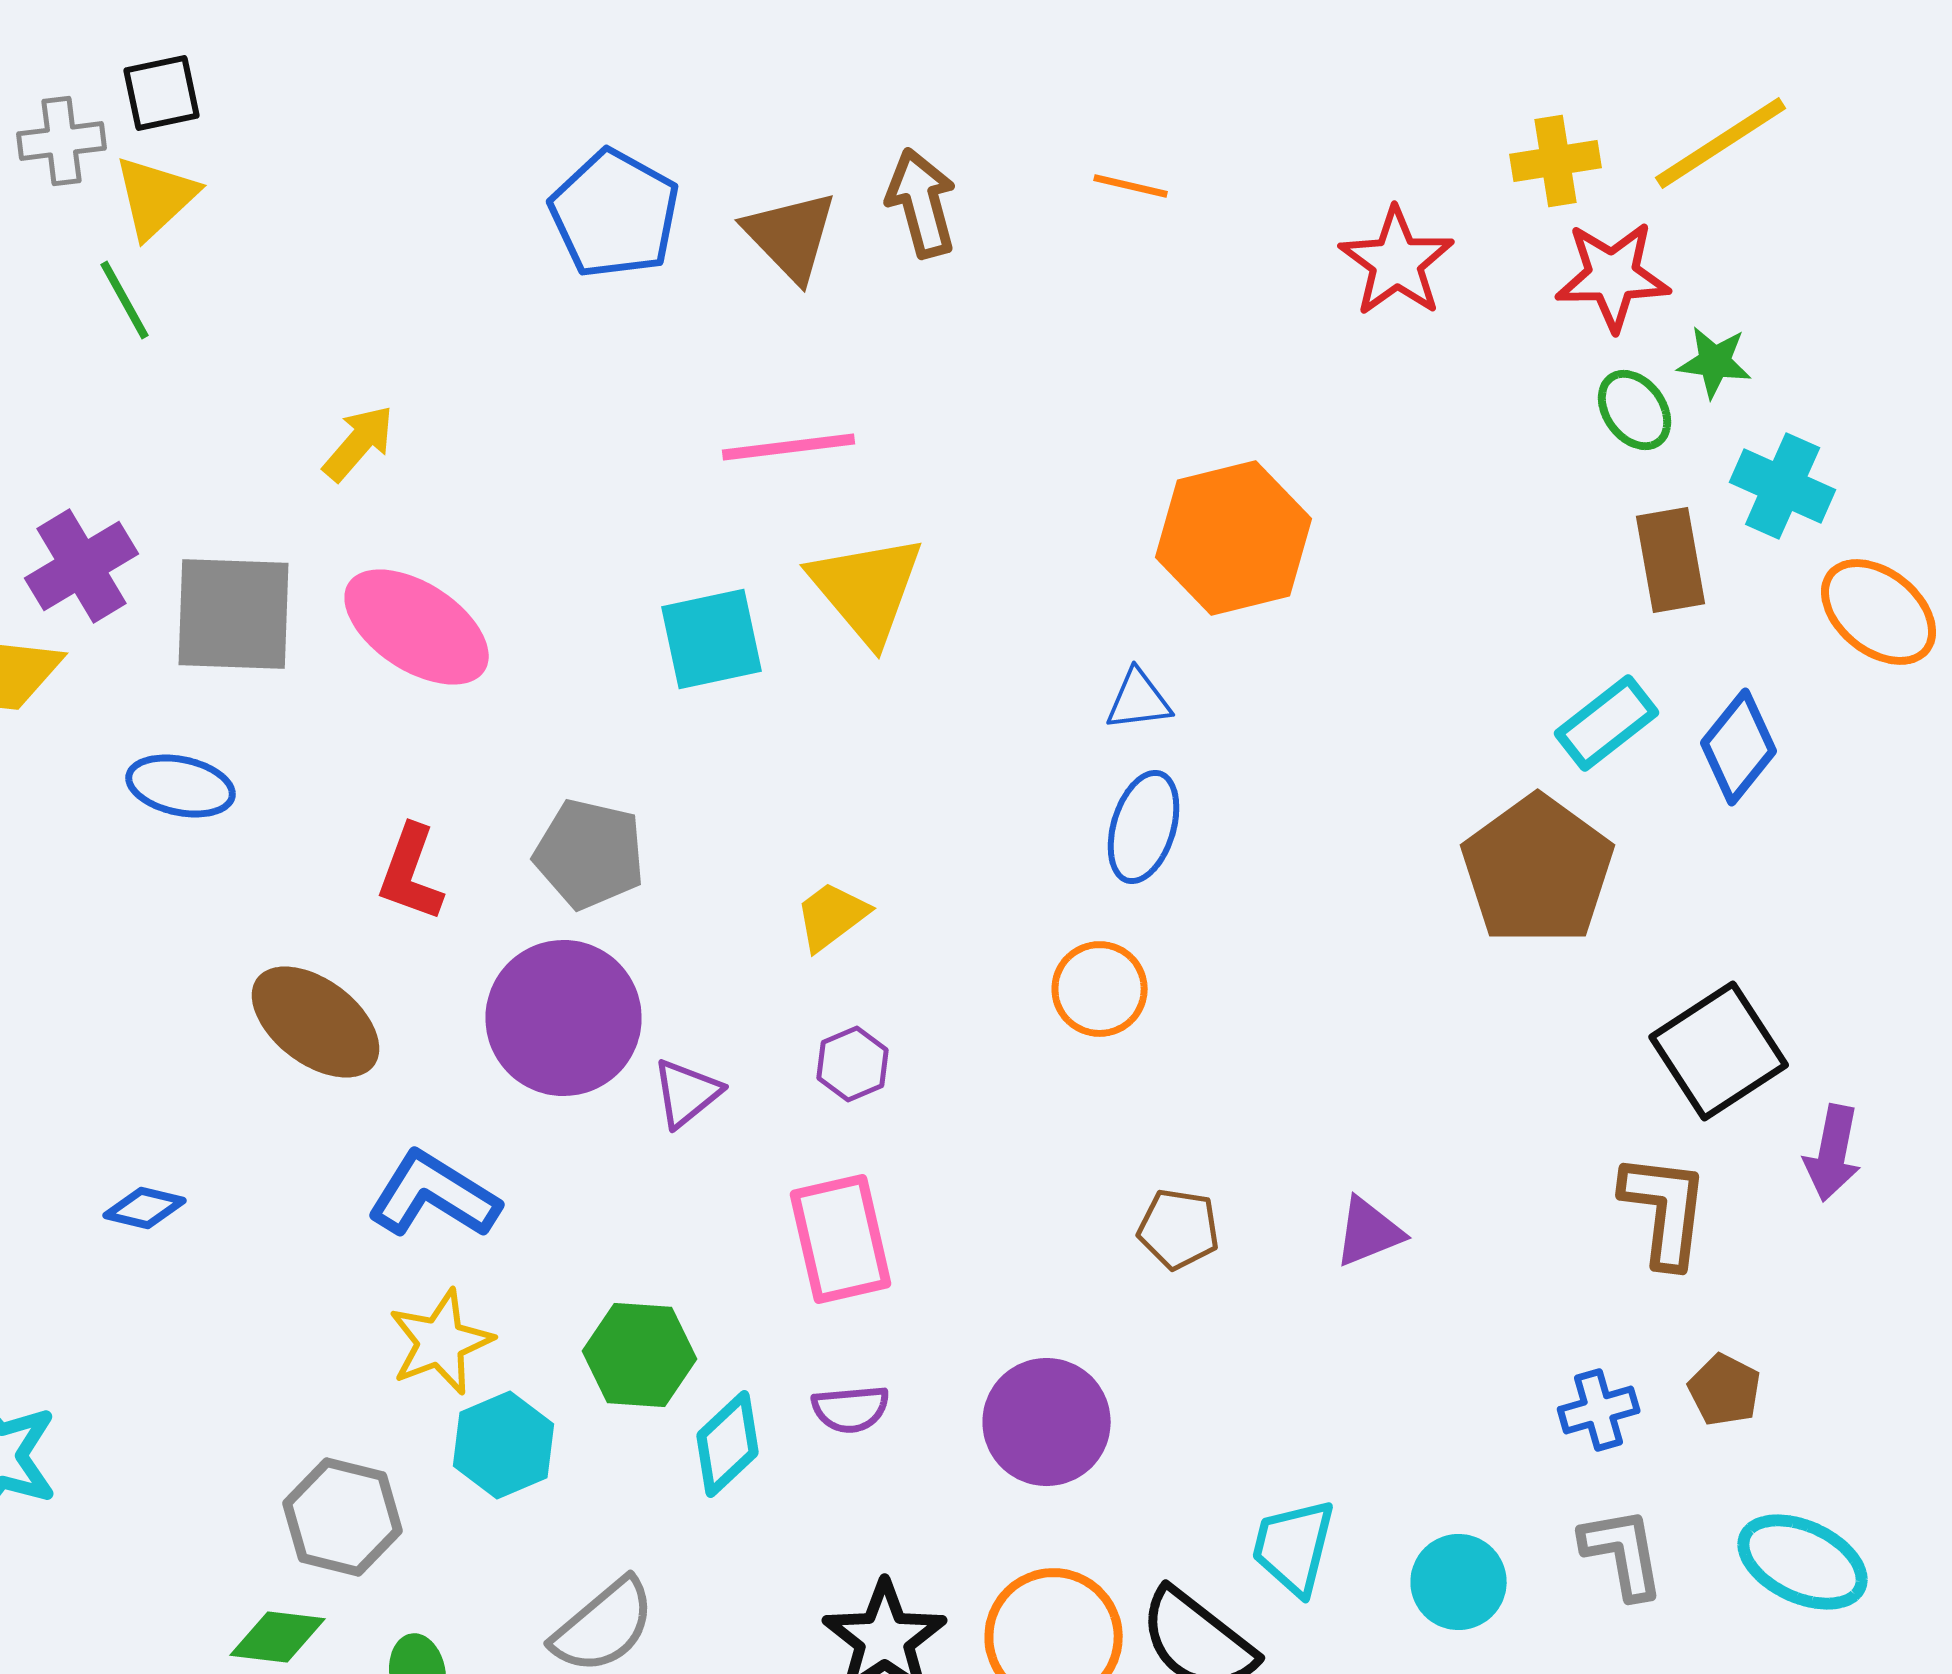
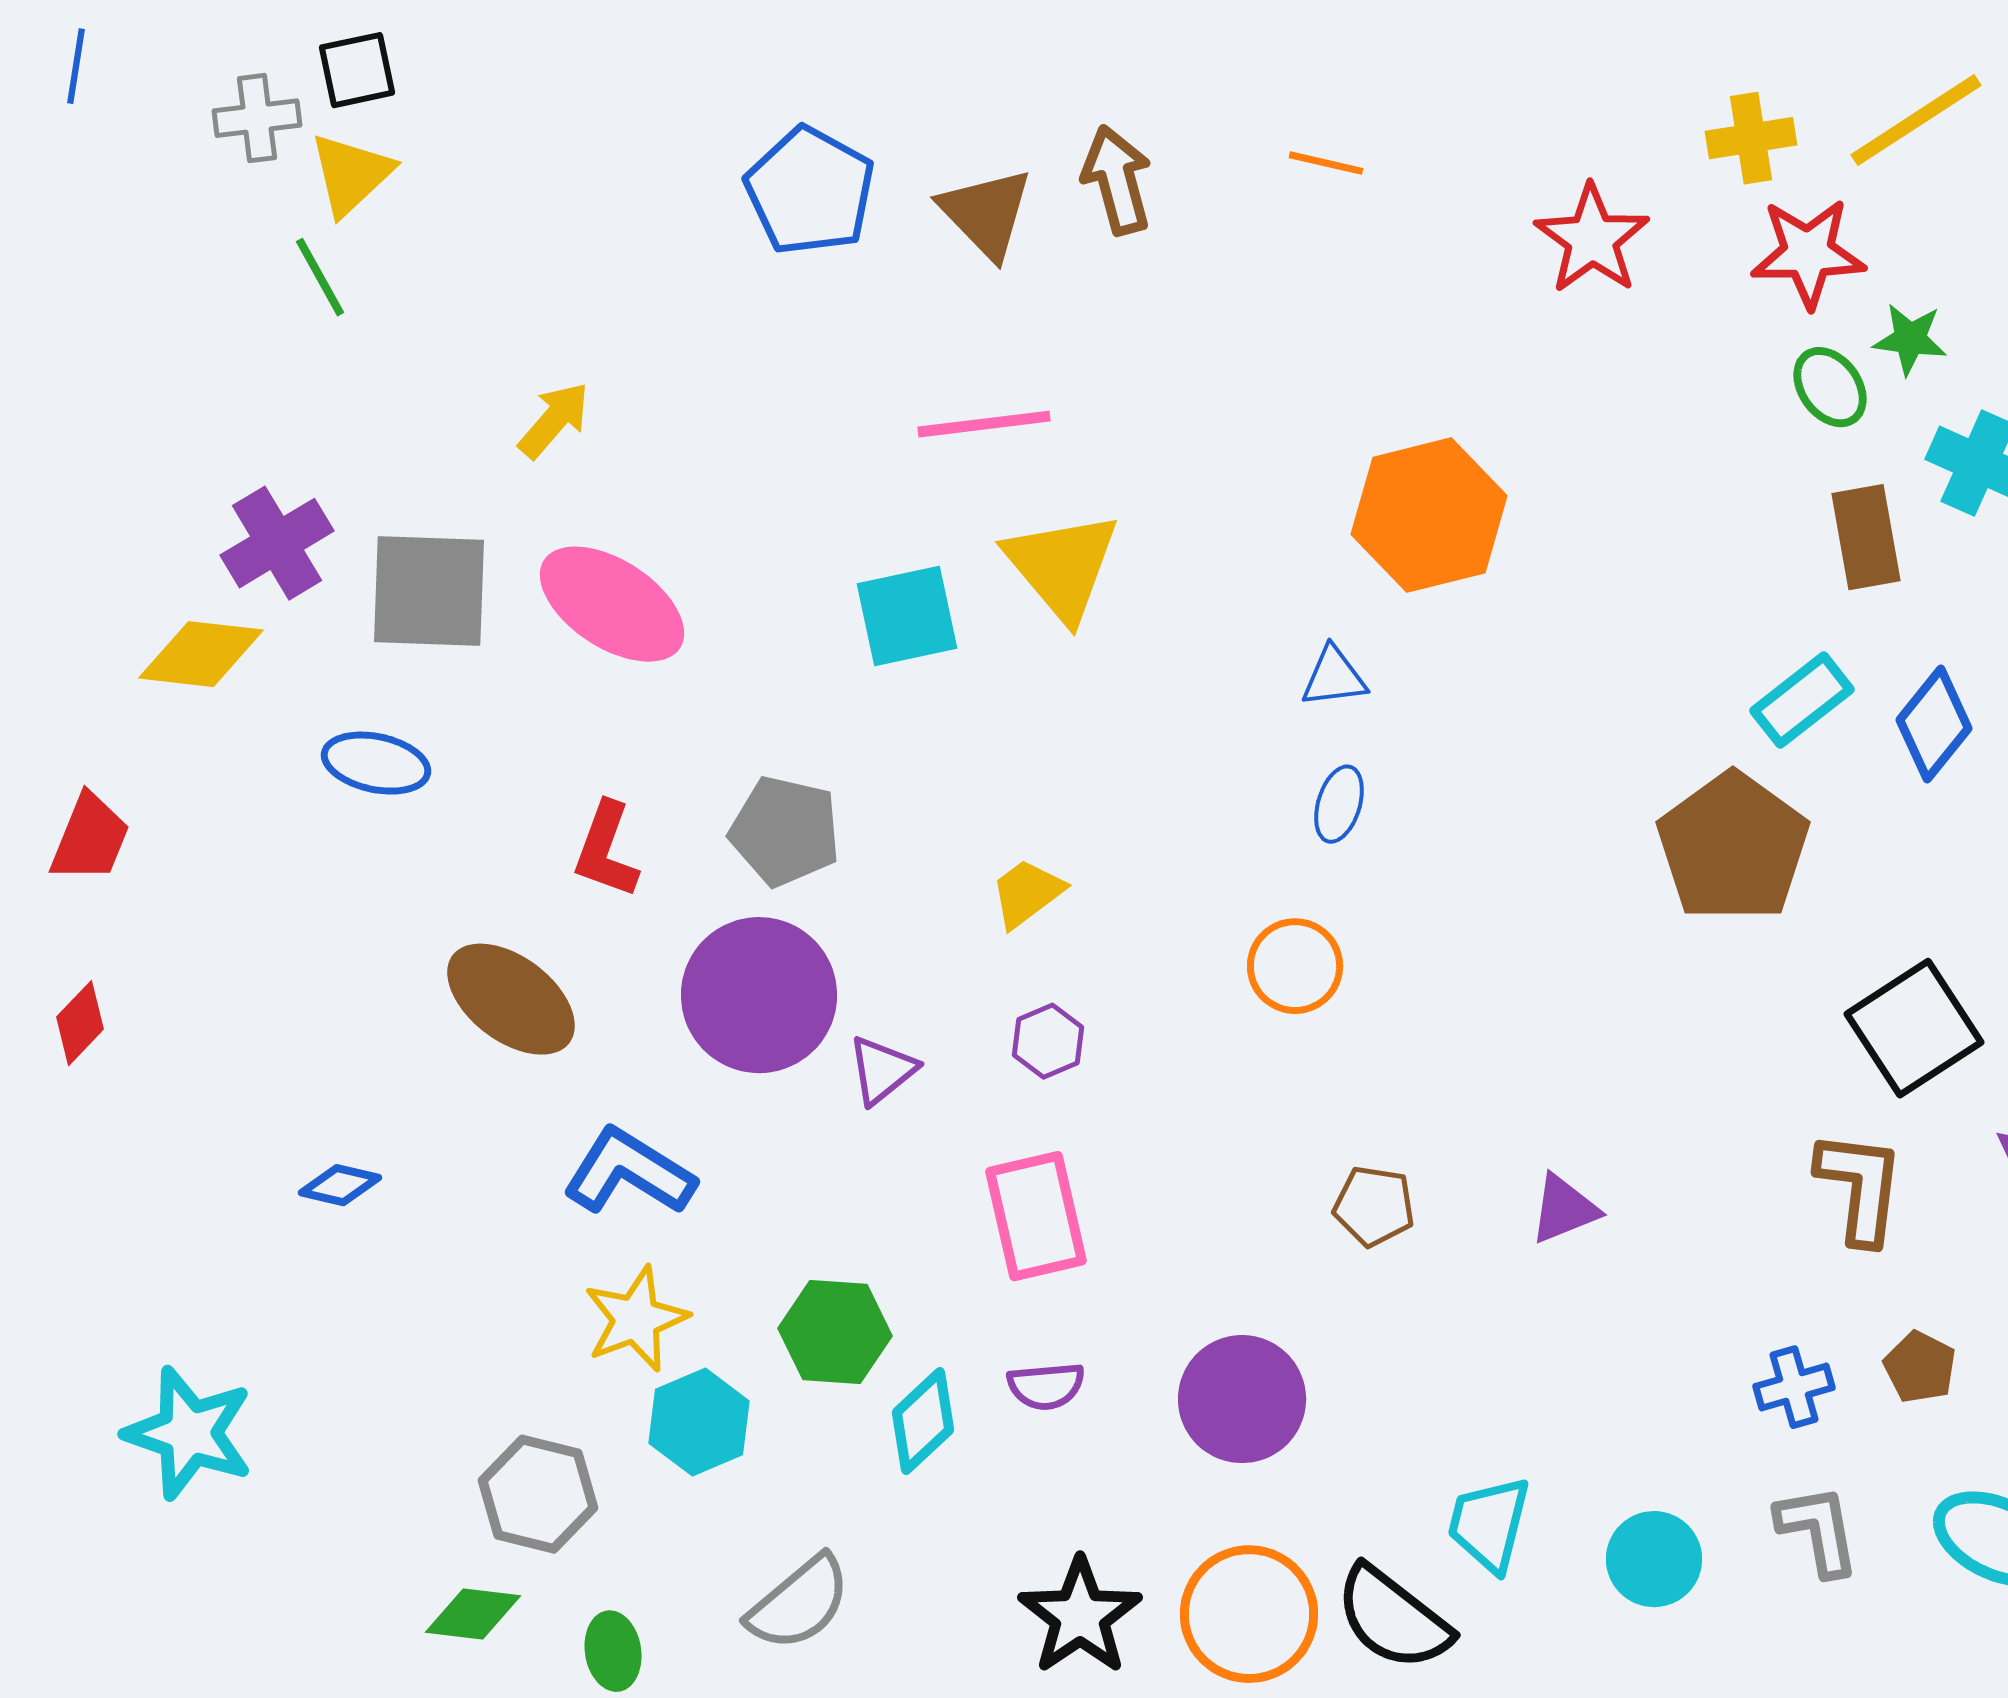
blue ellipse: (1144, 827) -> (1339, 804), size x0.7

